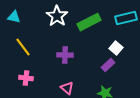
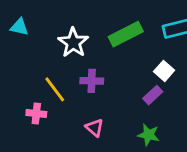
white star: (57, 16) -> (73, 43), moved
yellow line: (23, 47) -> (55, 89), moved

